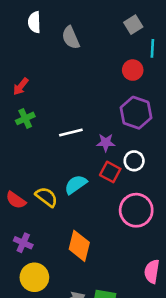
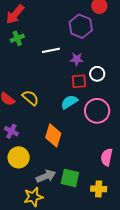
red arrow: (21, 86) -> (15, 14), size x1.5
purple hexagon: (136, 113) -> (81, 26), moved
red square: (110, 172) -> (79, 81), turned -35
cyan semicircle: (76, 184) -> (69, 102), moved

